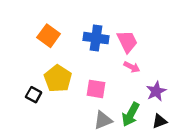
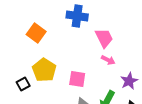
blue cross: (96, 38) -> (77, 16), moved
black square: (34, 95) -> (23, 84), turned 32

